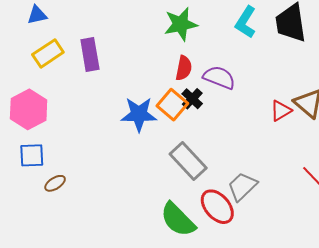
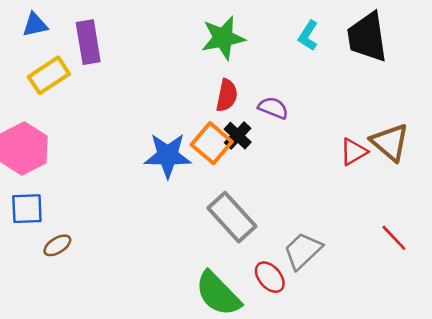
cyan L-shape: (246, 22) -> (308, 36), size x0.7
purple rectangle: (90, 54) -> (88, 42), moved
purple semicircle: (219, 77) -> (273, 108), size x0.7
red ellipse: (217, 207) -> (270, 277), size x0.7

